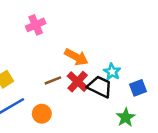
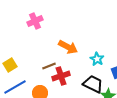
red cross: (78, 82) -> (61, 76), moved, turned 30
black trapezoid: (100, 87) -> (93, 84), moved

